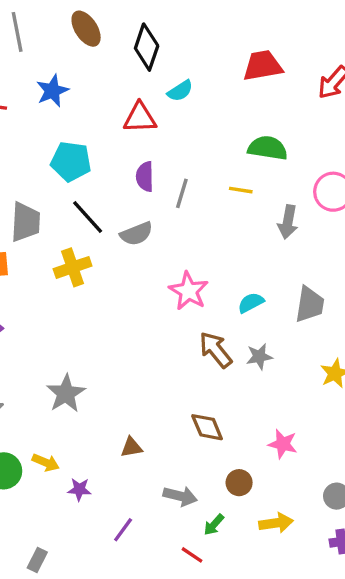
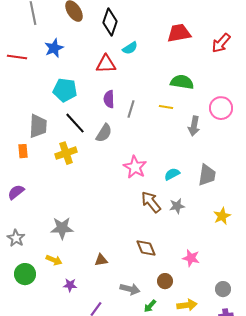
gray semicircle: (136, 234) -> (104, 133), turned -36
gray star: (66, 394) -> (62, 228), turned 30
yellow arrow: (46, 462) -> (54, 260), moved

